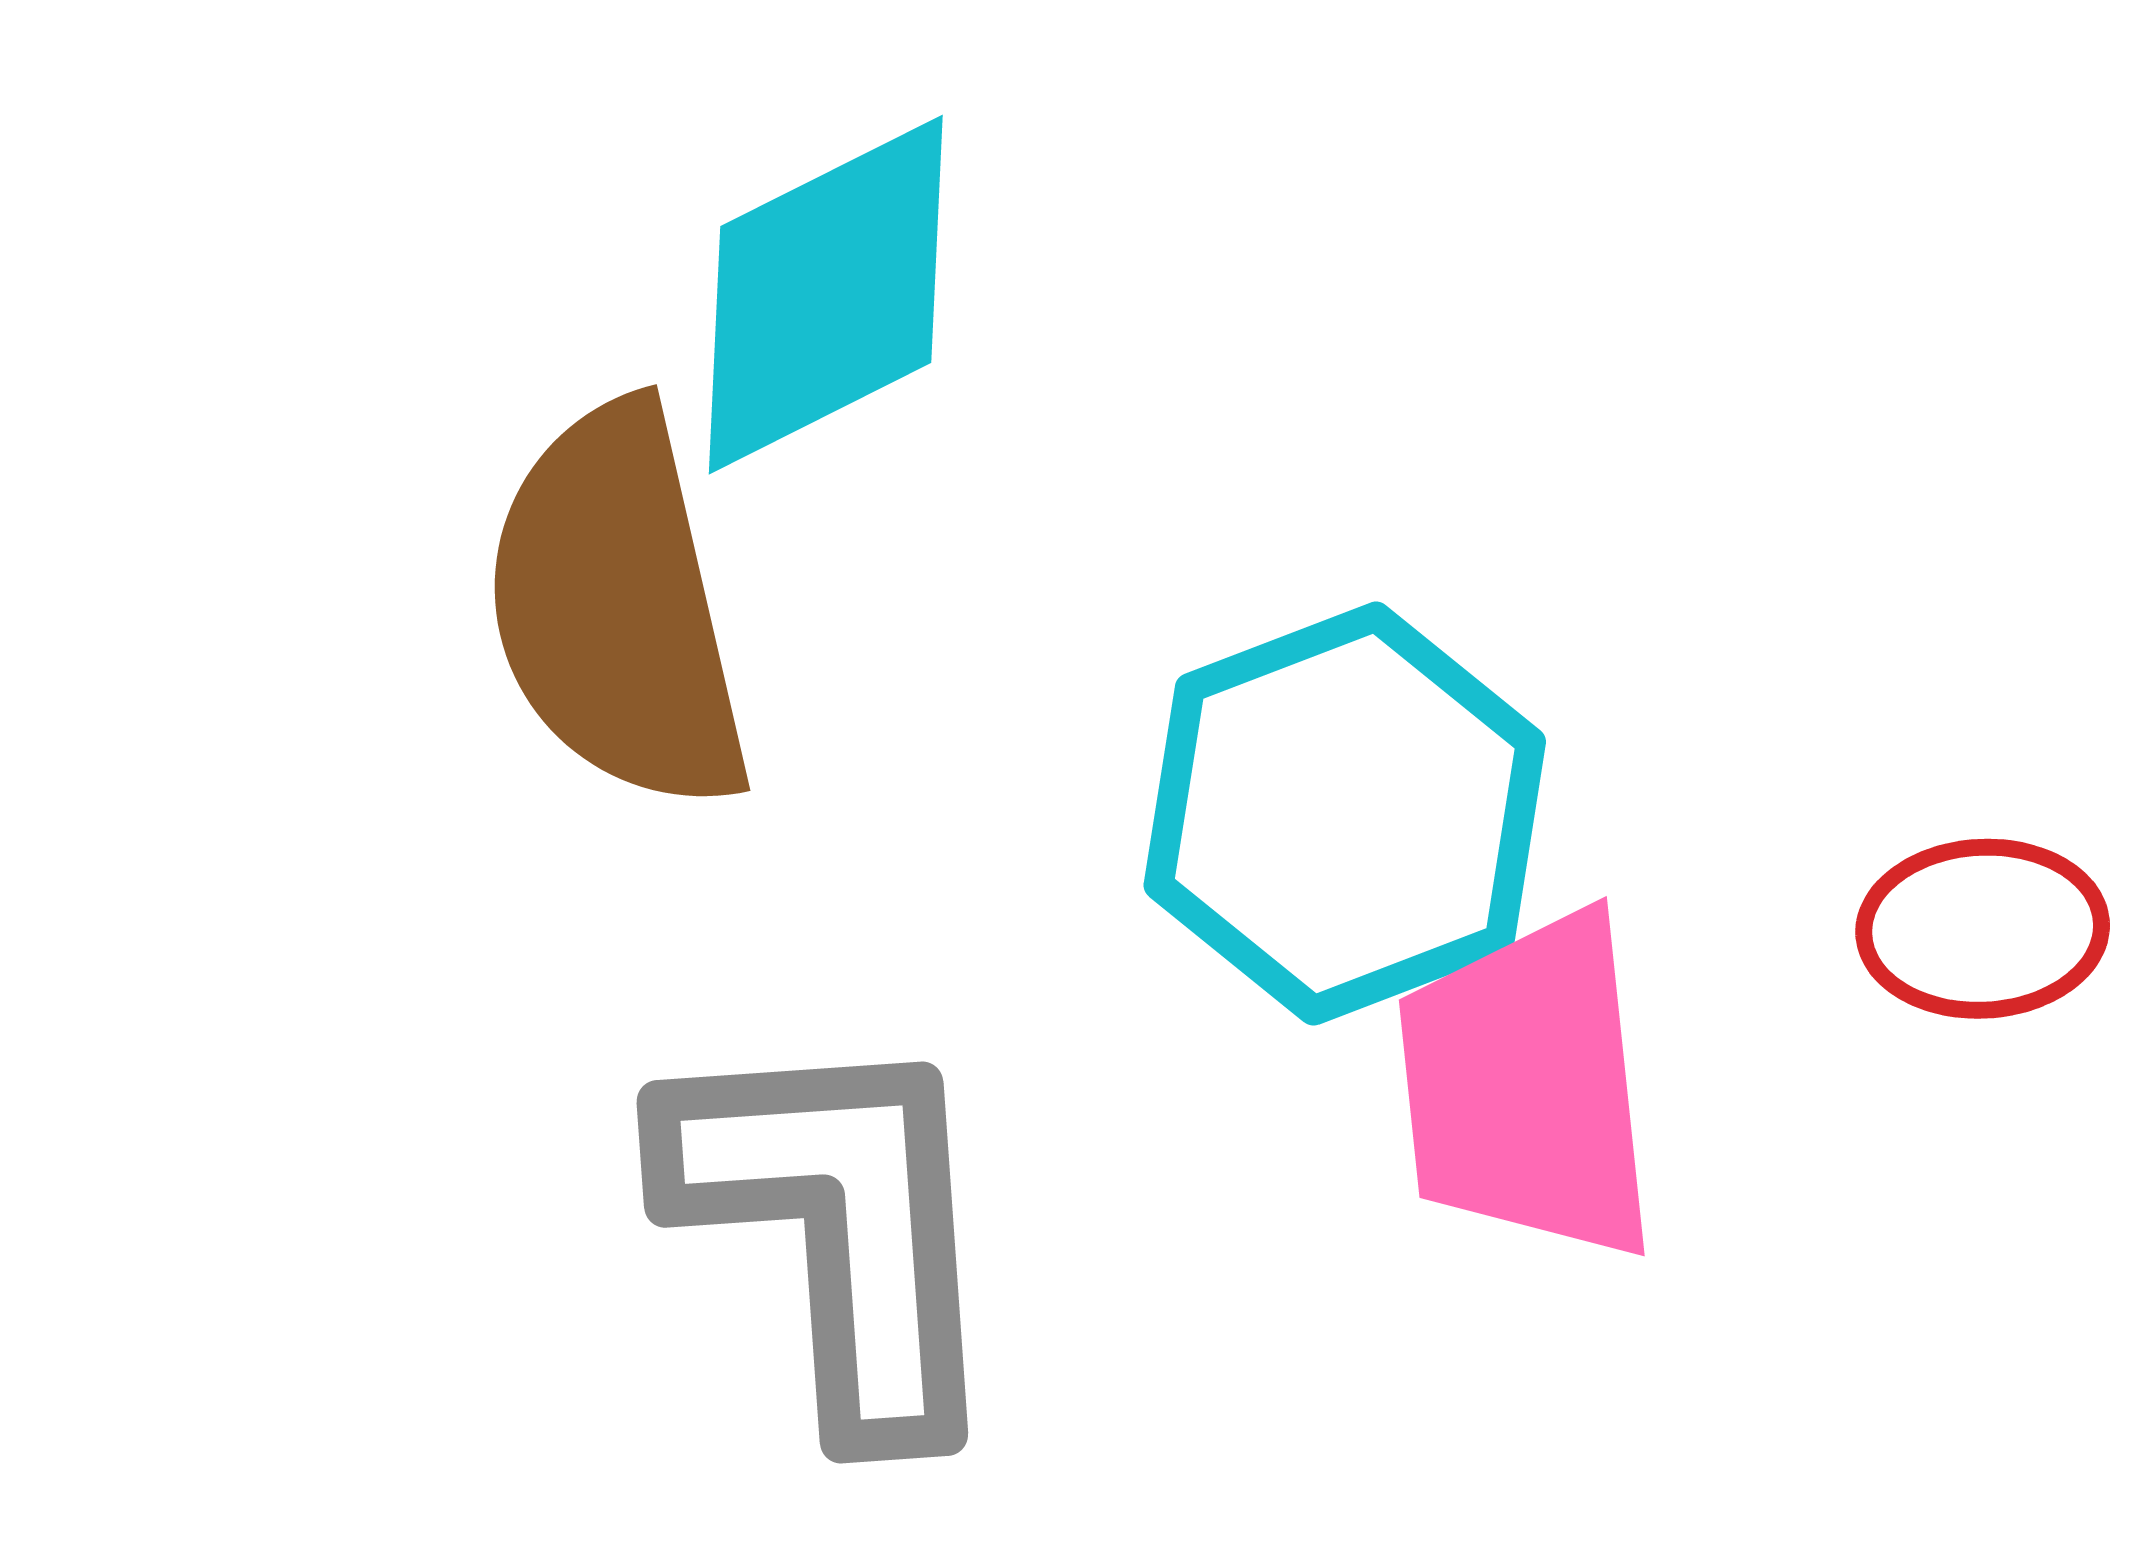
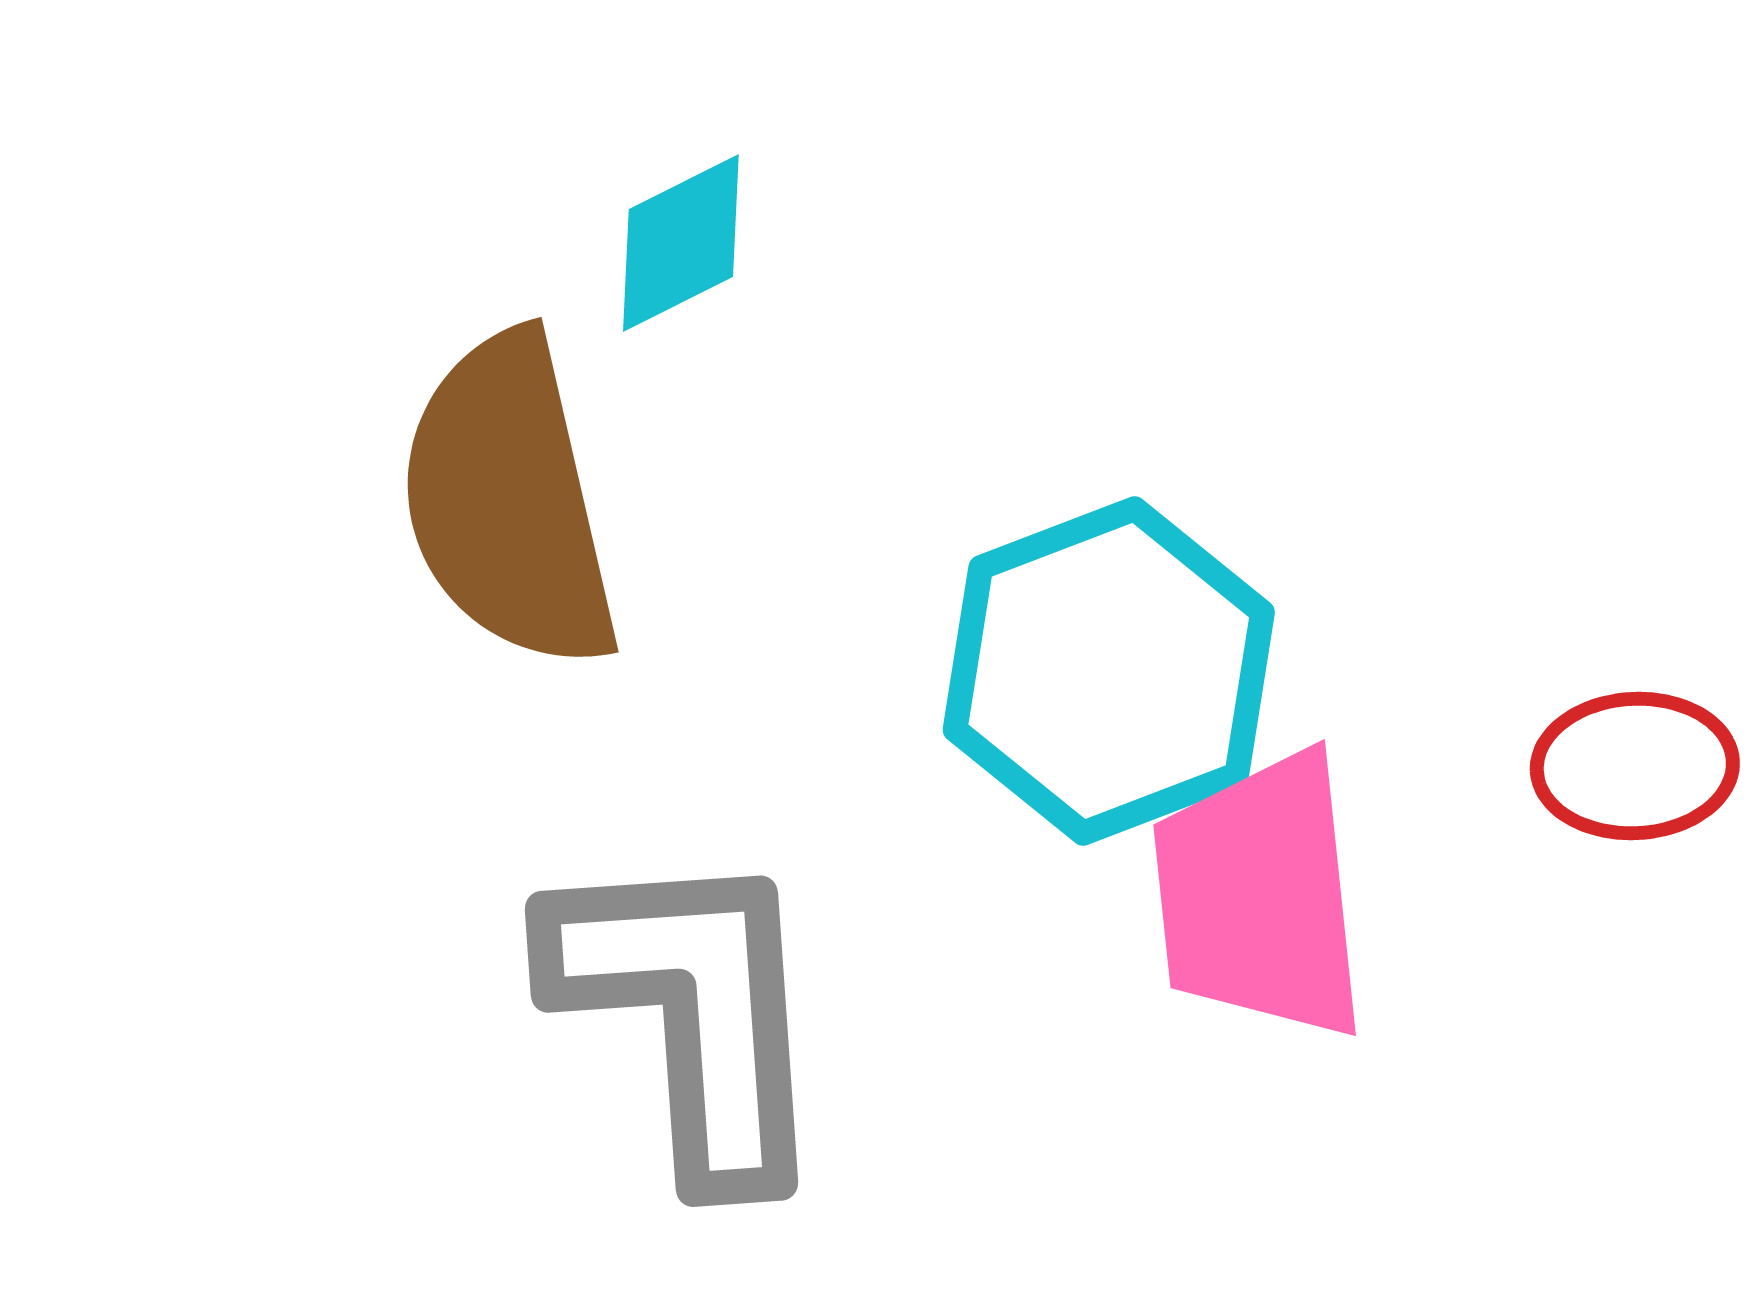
cyan diamond: (826, 295) -> (681, 243), size x0.6

